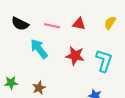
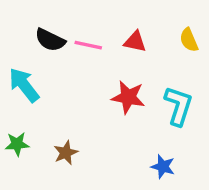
yellow semicircle: (110, 23) -> (189, 40), turned -56
black semicircle: (20, 24) -> (50, 40), moved
cyan arrow: (39, 49) -> (24, 85), moved

